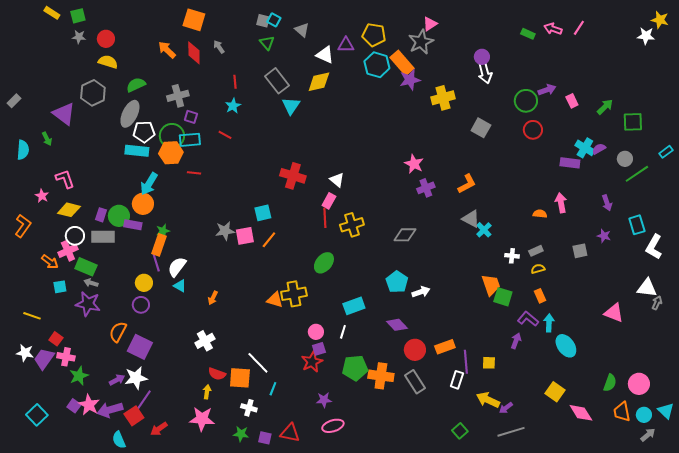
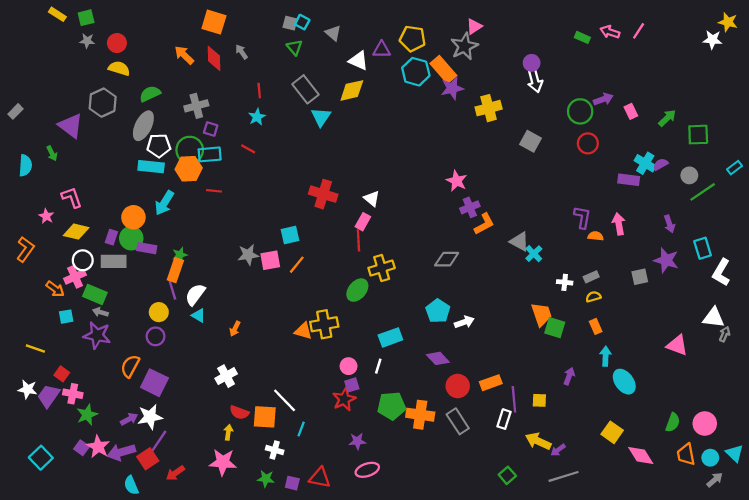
orange L-shape: (467, 184) -> (484, 224), moved
orange circle: (143, 204) -> (133, 217), moved
yellow cross: (352, 225) -> (382, 268), moved
purple star: (604, 236) -> (666, 260), size x1.6
purple L-shape: (528, 319) -> (582, 217), moved, turned 60

